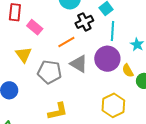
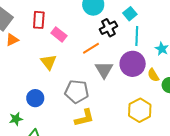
gray triangle: (79, 64) -> (104, 70), turned 30
gray pentagon: (49, 72) -> (77, 92), moved

